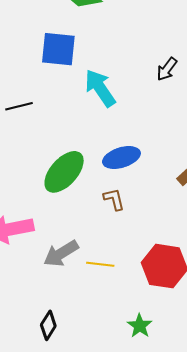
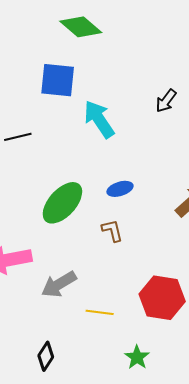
blue ellipse: (121, 158) -> (120, 189), size x0.7
yellow line: (100, 264) -> (100, 312), moved

